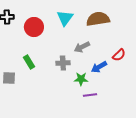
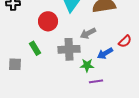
red circle: (34, 27) -> (48, 21), moved
gray cross: (63, 63) -> (69, 49), size x1.5

